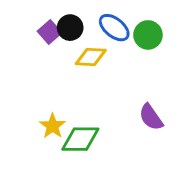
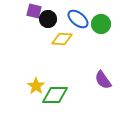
purple square: (50, 32) -> (34, 11), moved, turned -35

